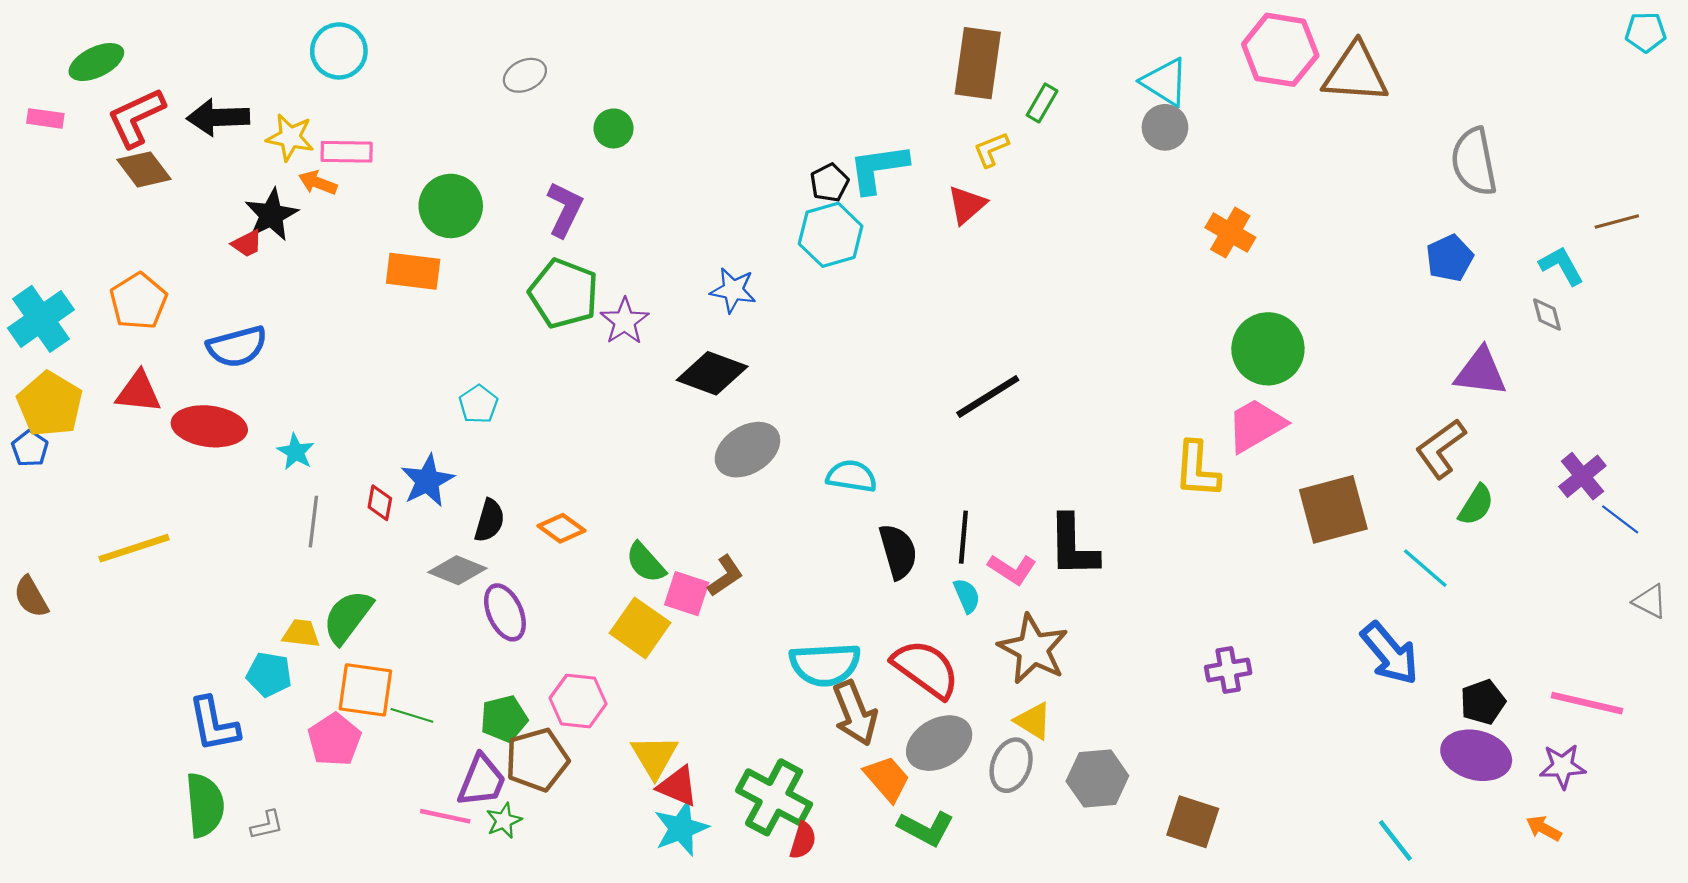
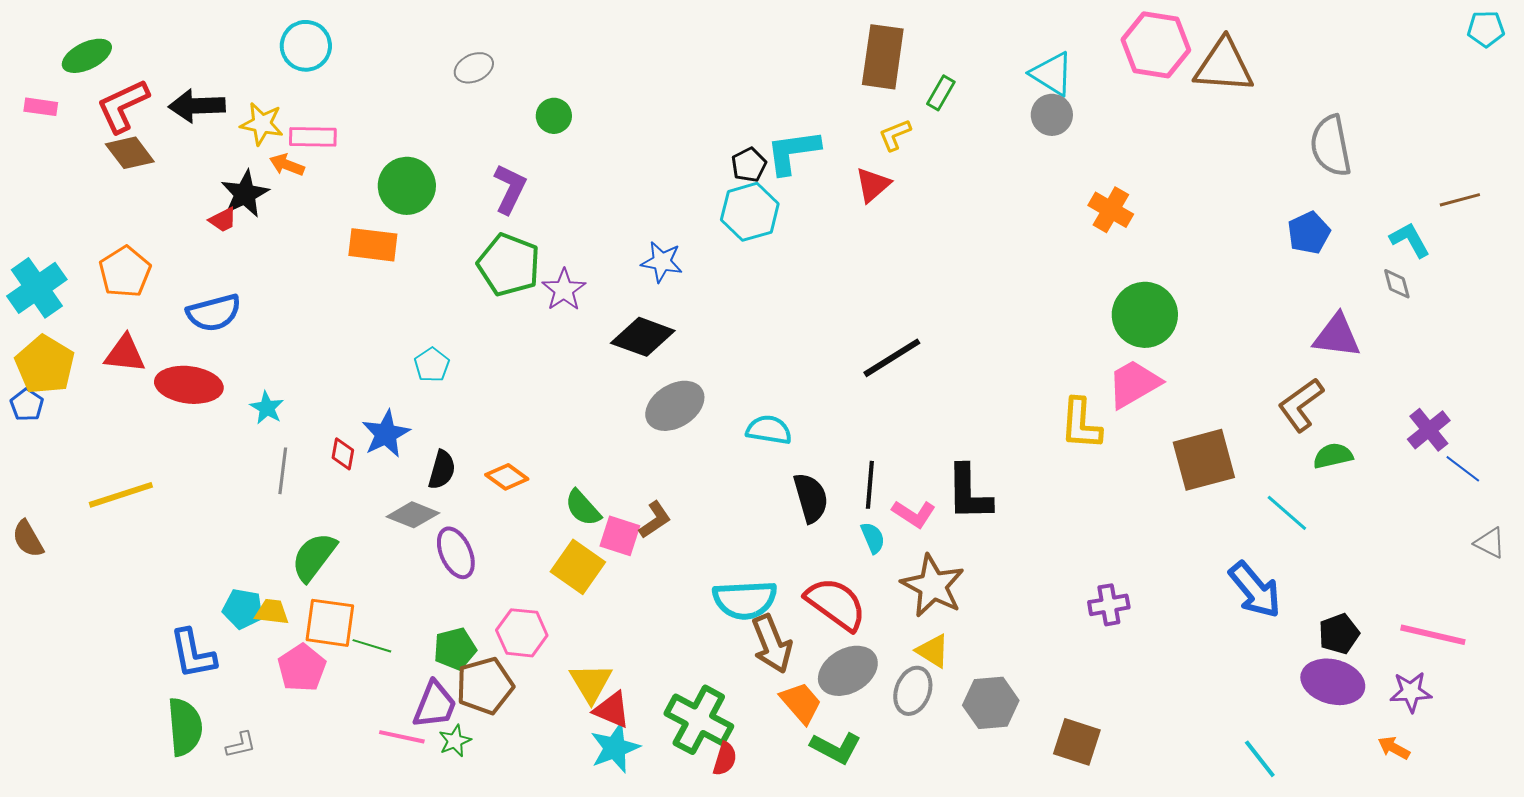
green semicircle: (1476, 505) -> (1333, 456), turned -135
yellow trapezoid: (301, 633) -> (272, 612), moved

